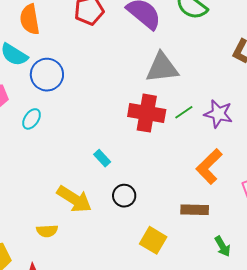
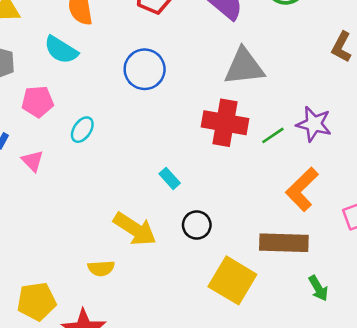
blue circle: (47, 75) -> (145, 69), moved
green line: (184, 112) -> (273, 135), moved
brown rectangle: (195, 210) -> (284, 243), size x1.4
yellow square: (153, 240) -> (232, 280), size x1.4

